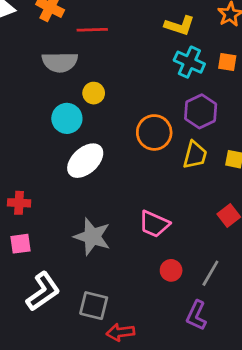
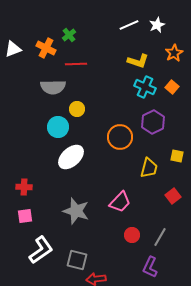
orange square: (227, 62) -> (172, 87), turned 32
yellow trapezoid: (195, 155) -> (149, 168), moved
pink trapezoid: (154, 224) -> (120, 202), turned -70

